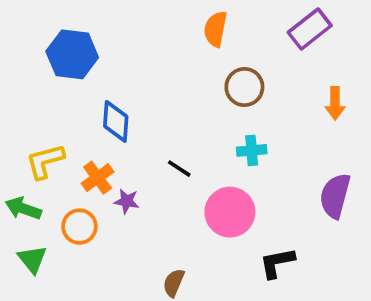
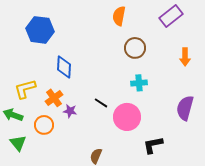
black line: (179, 169) -> (101, 103), moved

